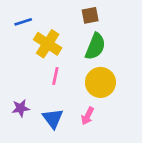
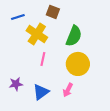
brown square: (90, 15) -> (53, 12), moved, turned 32
blue triangle: (53, 118) -> (41, 92), turned 30

